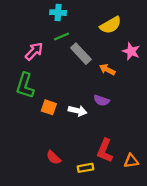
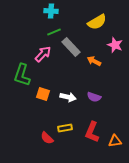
pink arrow: (34, 51) -> (43, 54), moved
purple semicircle: (101, 100) -> (94, 97), moved
yellow rectangle: (85, 168) -> (65, 128), moved

